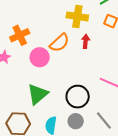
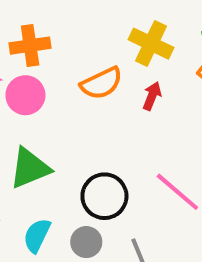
pink circle: (40, 57) -> (25, 95), moved

